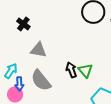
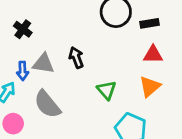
black arrow: (71, 70) -> (76, 58), moved
blue arrow: (19, 84) -> (23, 71), moved

